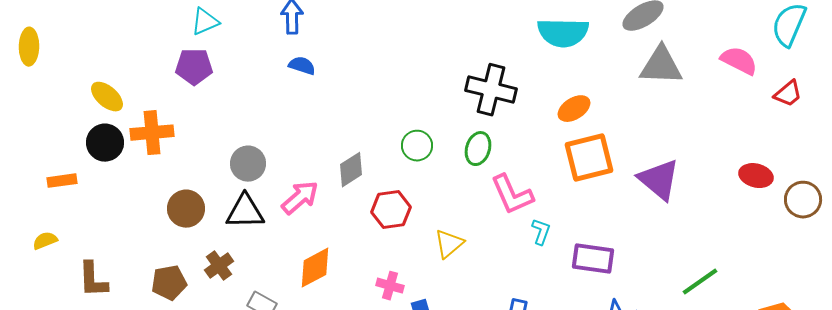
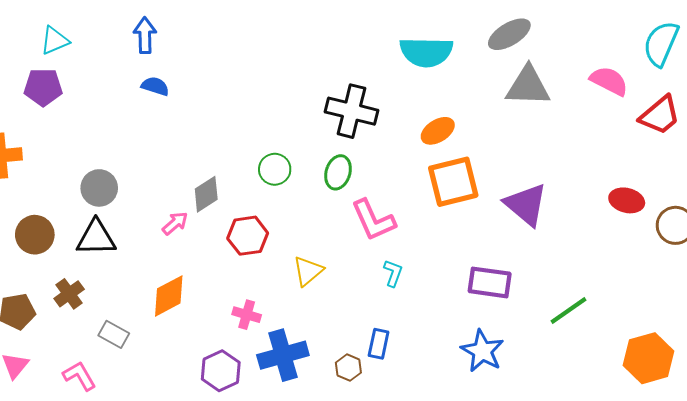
red trapezoid: (788, 94) -> (660, 115), size x1.4
pink arrow: (300, 198) -> (175, 223), moved, size x0.7
cyan L-shape: (541, 232) -> (393, 273), moved
purple rectangle: (593, 259) -> (490, 282), moved

